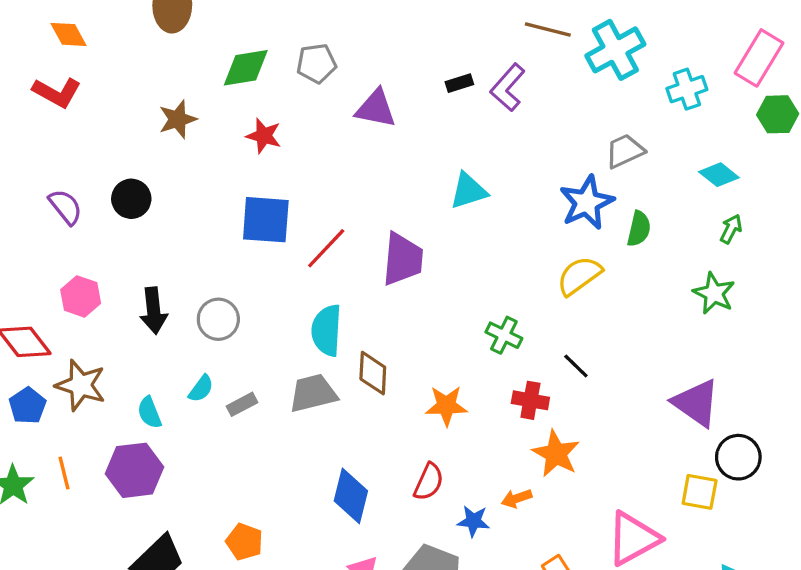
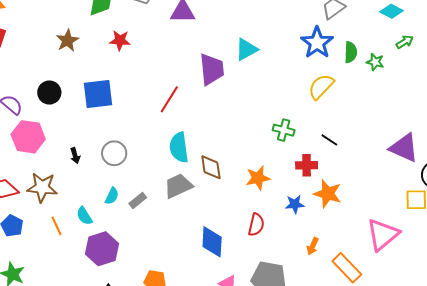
blue square: (266, 220) -> (98, 94), moved
green arrow: (731, 229) -> (405, 42), turned 42
purple trapezoid: (403, 259) -> (212, 69), moved
green star: (714, 293) -> (375, 62), moved, size x0.7
pink hexagon: (81, 296) -> (28, 137), moved, size x1.4
black arrow: (154, 311) -> (75, 156), size x0.6
brown star: (81, 385) -> (42, 187), moved
purple hexagon: (135, 470) -> (102, 249), moved
orange line: (64, 473) -> (56, 226), moved
orange arrow: (517, 498) -> (313, 246), moved, turned -36
blue star: (473, 521) -> (295, 204), moved

